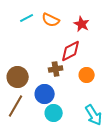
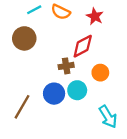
brown circle: (18, 77) -> (24, 38), moved
cyan circle: (54, 113) -> (77, 90), moved

